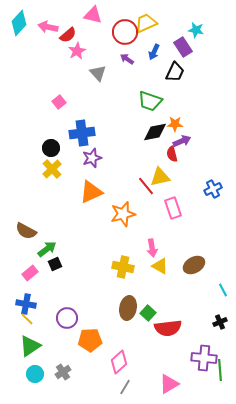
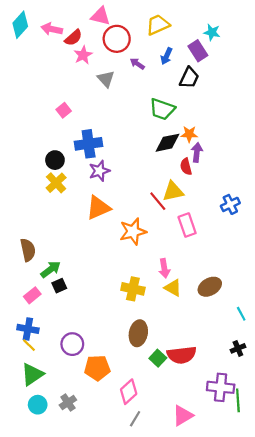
red circle: (125, 32) -> (117, 39), moved
purple arrow: (182, 141) -> (197, 152), turned -60
brown semicircle: (26, 231) -> (28, 250), turned -130
green square: (148, 313) -> (158, 358), moved

